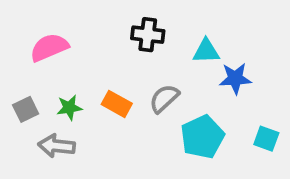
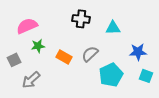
blue star: (235, 78) -> (138, 52), moved
green star: (69, 108) -> (38, 46), moved
gray arrow: (57, 146) -> (31, 80), turned -48

